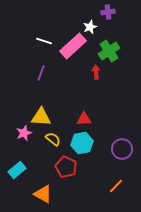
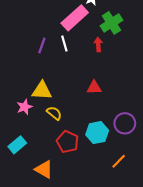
white line: (44, 41) -> (64, 43), moved, turned 56
red triangle: (84, 119) -> (94, 87), moved
cyan hexagon: (82, 143) -> (97, 133), moved

